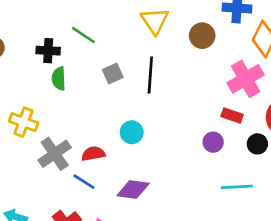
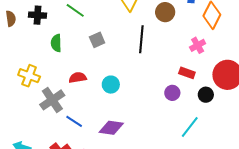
black cross: (48, 51) -> (38, 15), moved
black line: (150, 75) -> (141, 39), moved
pink cross: (246, 79) -> (198, 45), size x0.6
red semicircle: (93, 154) -> (78, 78), moved
cyan line: (237, 187) -> (190, 127), turned -50

